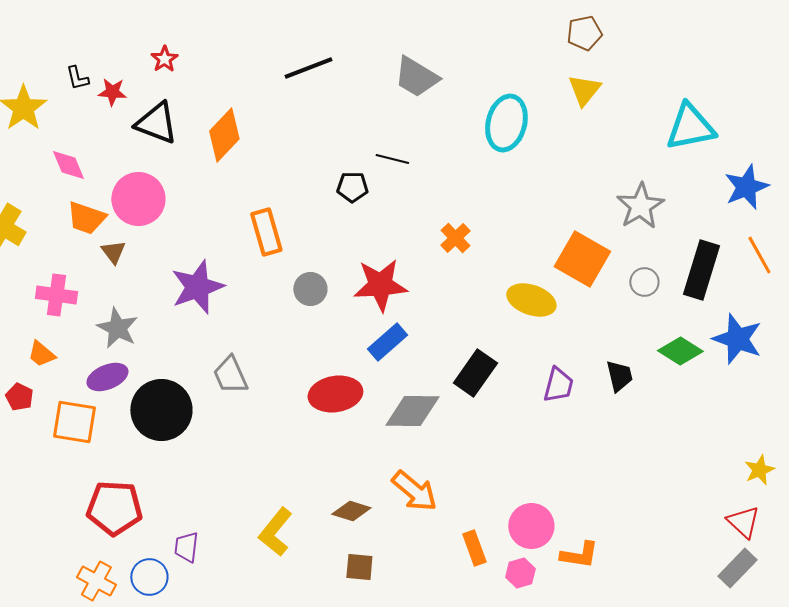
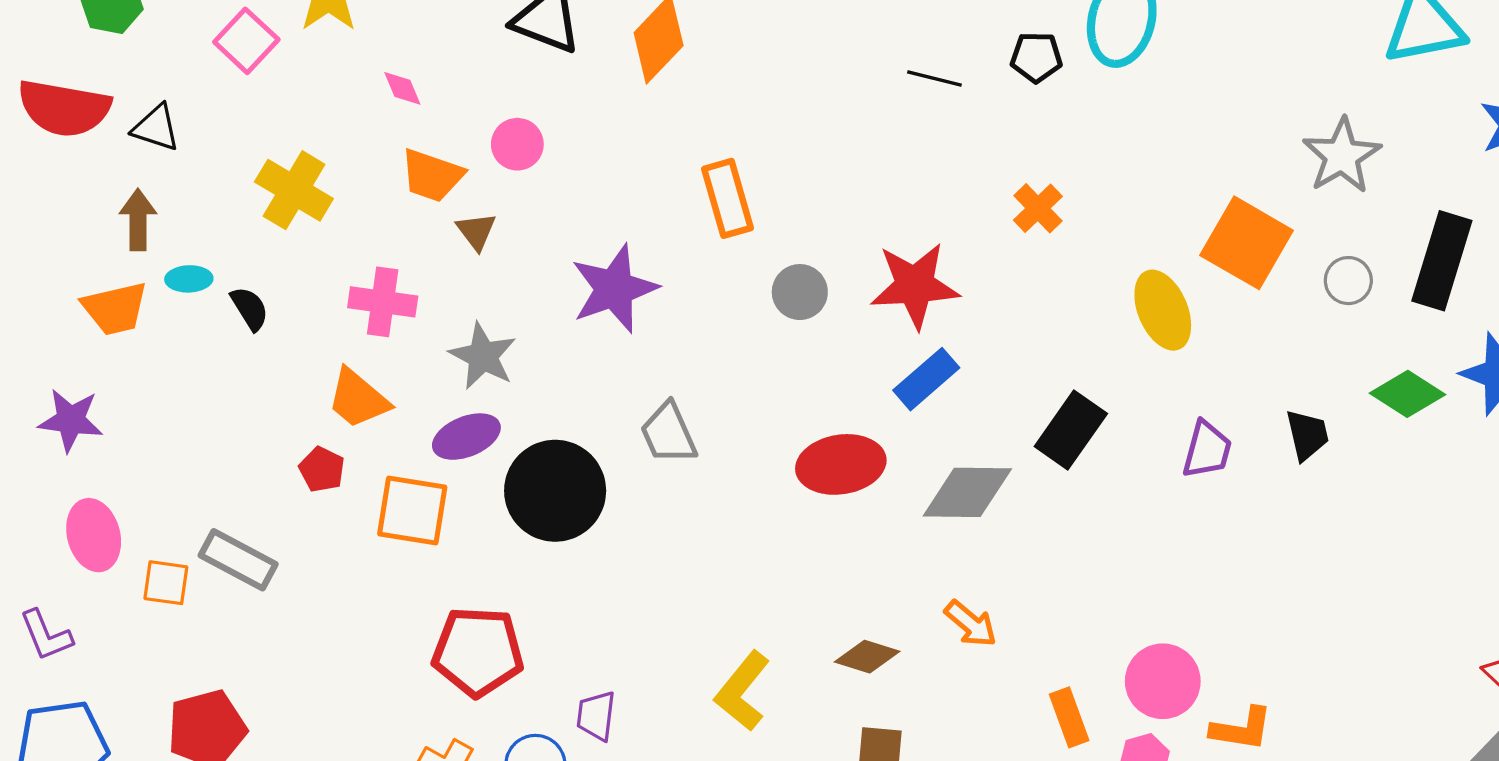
pink diamond: (68, 165) -> (402, 88), size x0.7
black pentagon: (352, 187) -> (1036, 57), moved
pink circle: (138, 199) -> (517, 144), size x0.6
yellow ellipse: (531, 300) -> (1163, 310), turned 48
orange trapezoid: (41, 354) -> (358, 399), size x1.4
orange arrow: (414, 491) -> (971, 624), size x0.7

